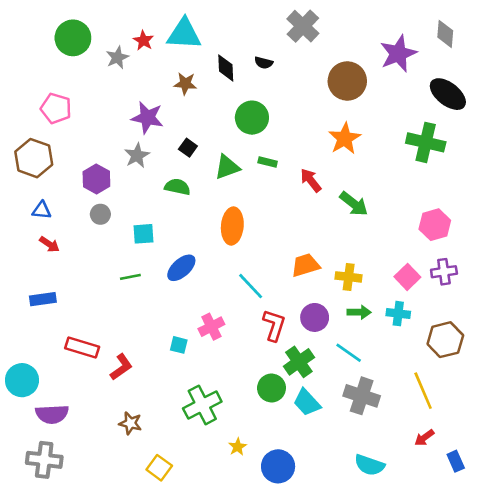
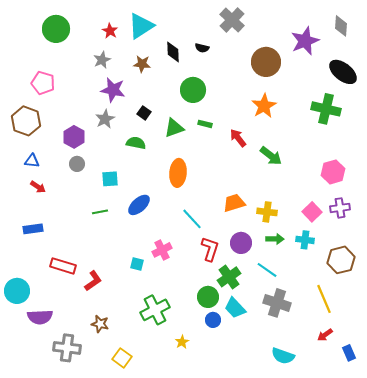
cyan triangle: (184, 34) -> (141, 26), turned -36
gray star: (117, 57) -> (102, 60), moved
gray cross: (44, 460) -> (67, 348), moved
blue circle: (278, 466) -> (213, 320), moved, size x0.6

